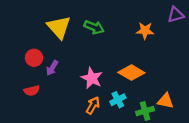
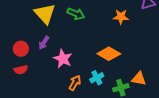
red circle: (34, 58) -> (21, 49), moved
purple arrow: (52, 68) -> (44, 43), moved
pink star: (92, 78) -> (63, 59), moved

